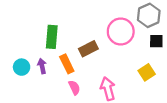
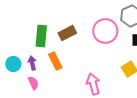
brown rectangle: (88, 49) -> (67, 33), moved
pink semicircle: (74, 88) -> (33, 83), moved

